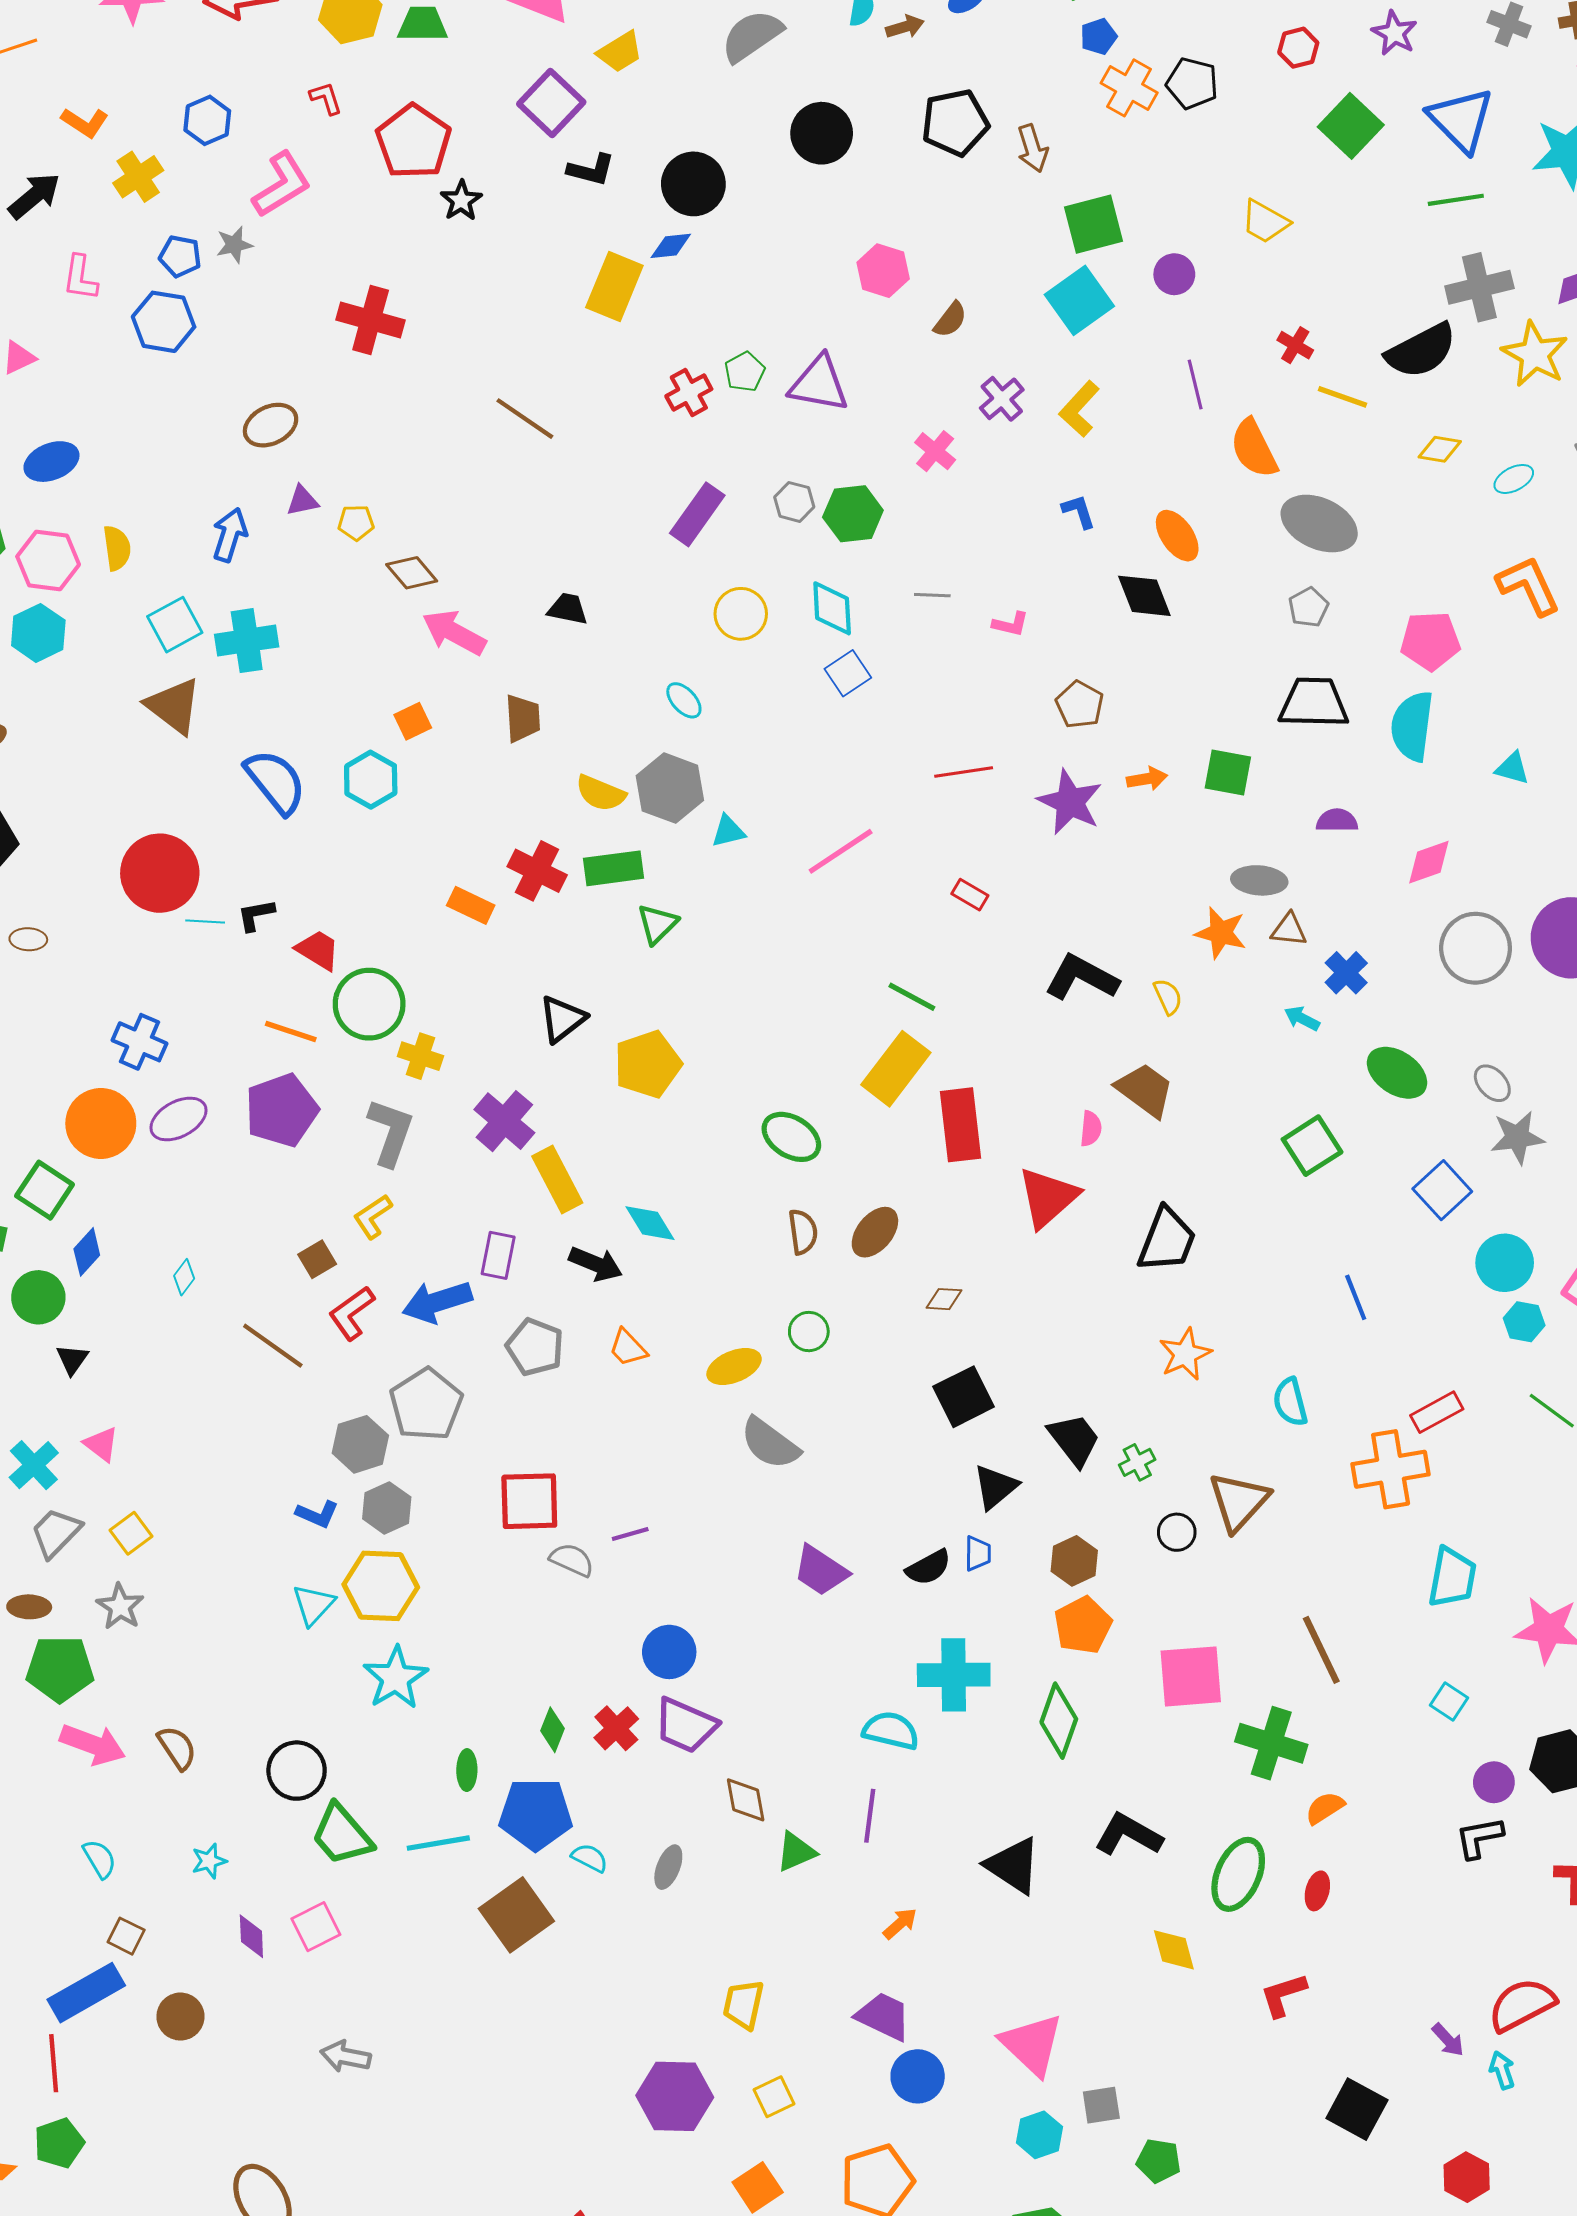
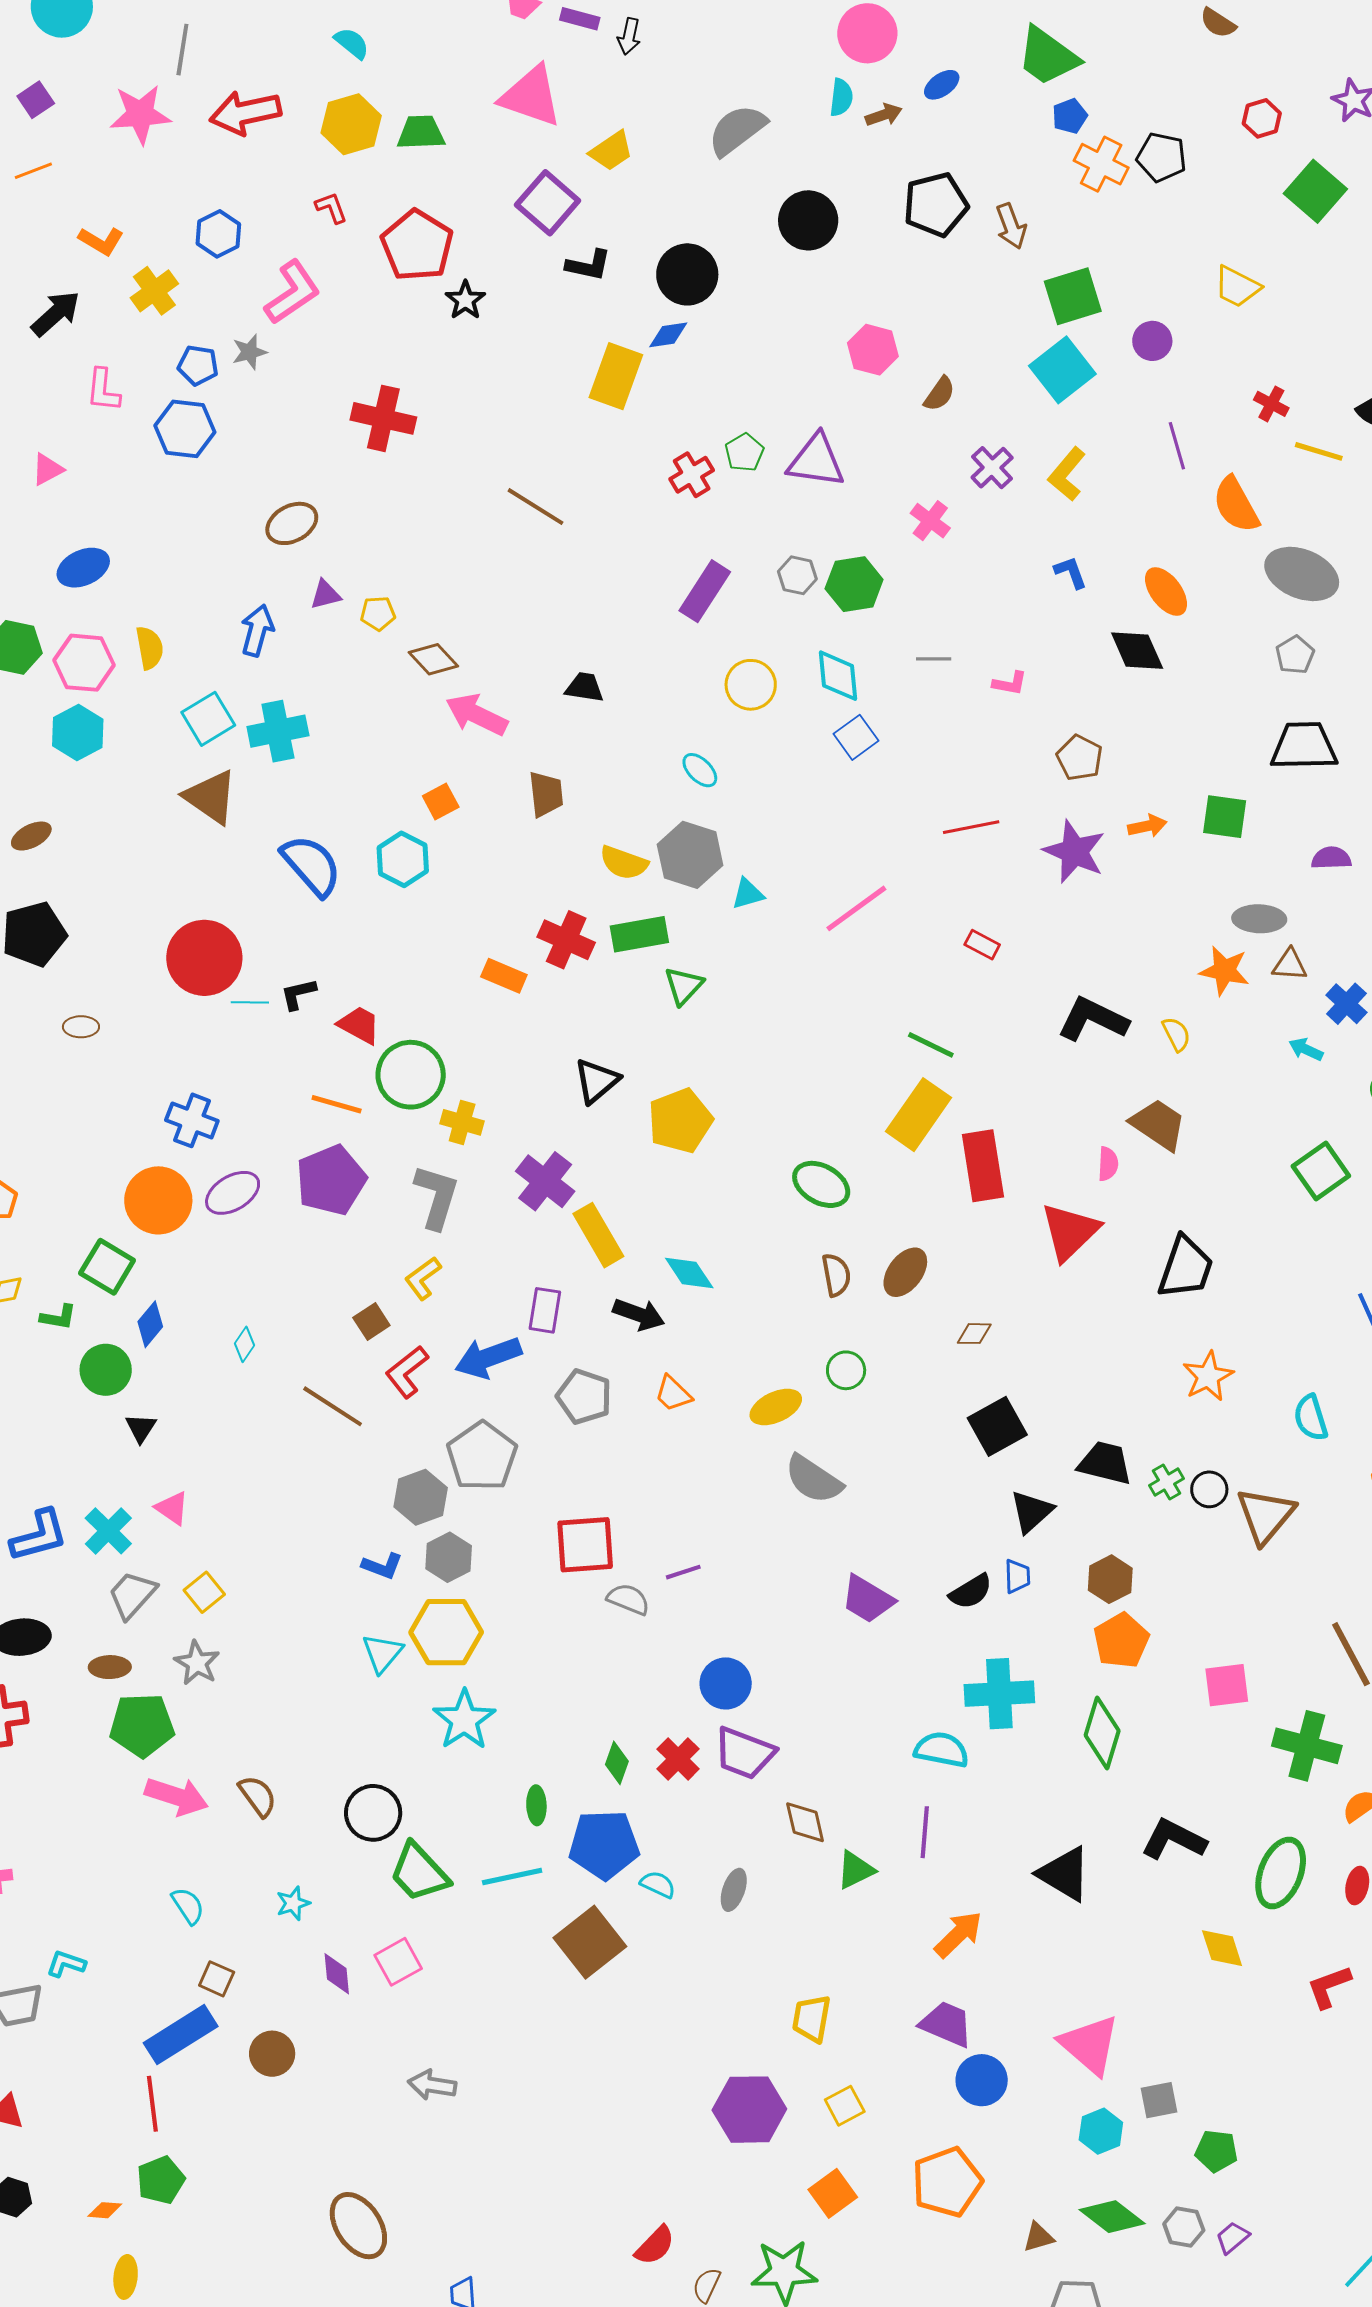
black trapezoid: (1074, 1440) -> (1105, 1463), turned -36
black circle: (1177, 1532) -> (1209, 1489), moved
pink square: (1191, 1676) -> (1227, 1685), size x0.7
orange arrow: (900, 1924) -> (958, 1934), size x1.5

